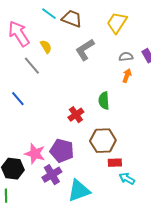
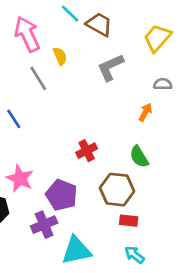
orange arrow: (127, 76) -> (145, 112), moved
green semicircle: (104, 101) -> (139, 157), moved, turned -36
pink star: (35, 154) -> (20, 178), moved
cyan arrow: (127, 179) -> (134, 255), moved

